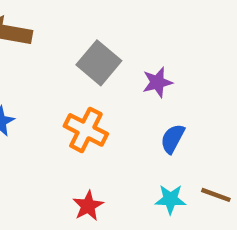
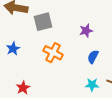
gray square: (99, 63) -> (43, 22), moved, turned 36
red star: (88, 206) -> (23, 88), moved

